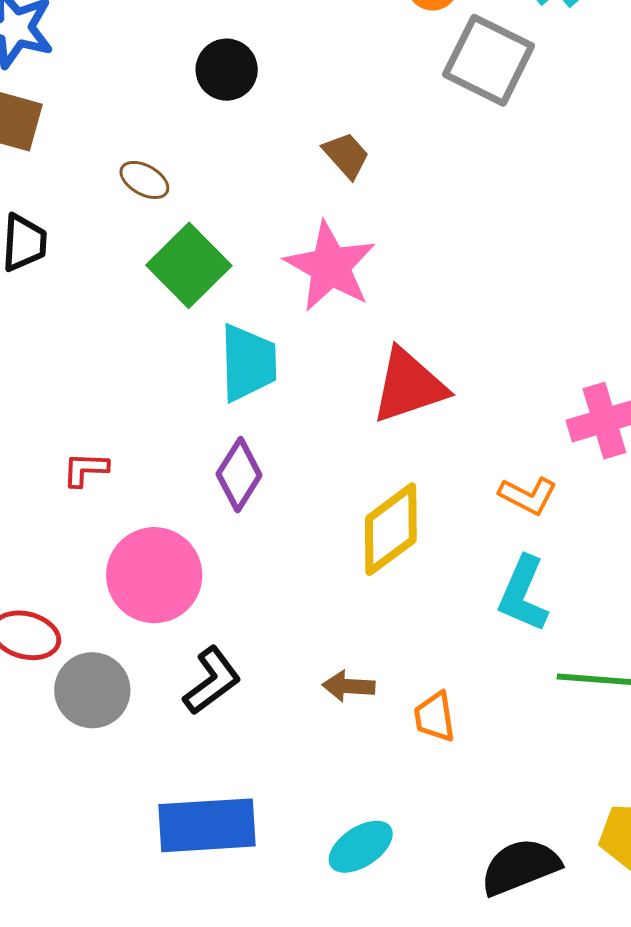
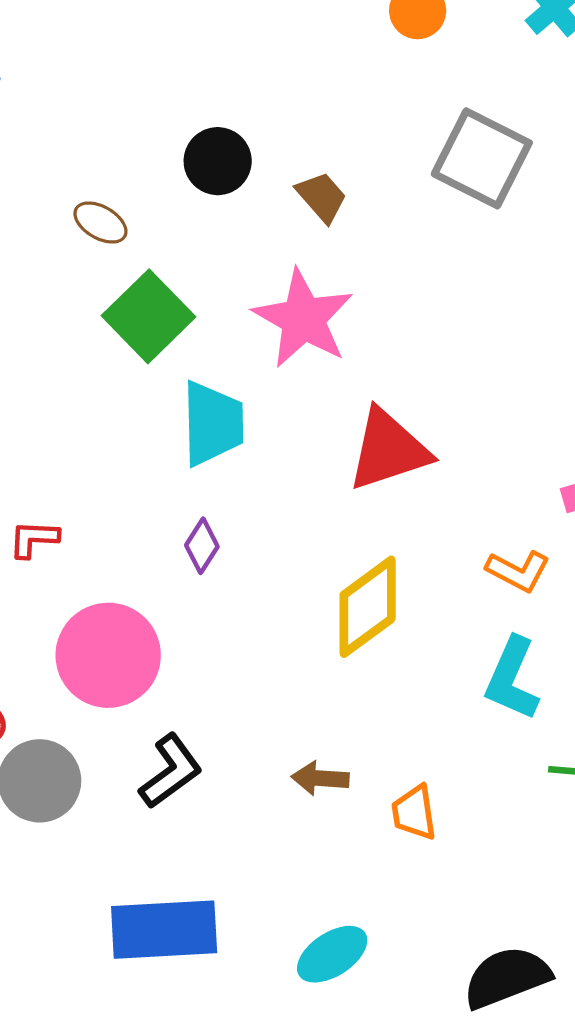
gray square: (489, 60) -> (482, 158), moved
black circle: (227, 70) -> (218, 161), moved
purple diamond: (239, 475) -> (202, 546), size x0.7

